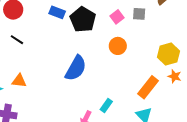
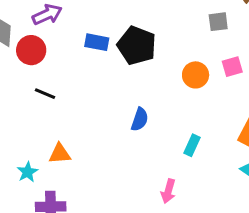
pink square: (117, 17) -> (232, 67), moved, turned 32
blue semicircle: (76, 68) -> (140, 119), size x0.6
cyan rectangle: (106, 106) -> (192, 145), moved

